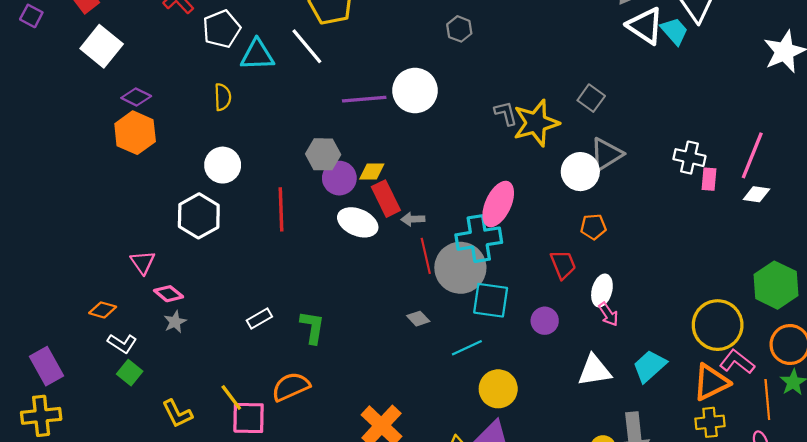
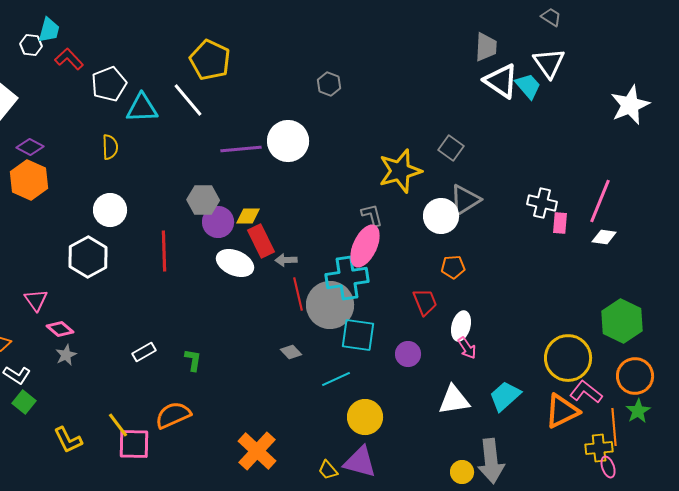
gray L-shape: (506, 113) -> (372, 215), moved
green L-shape: (312, 327) -> (193, 360), size x0.7
yellow cross: (710, 422) -> (599, 448), moved

